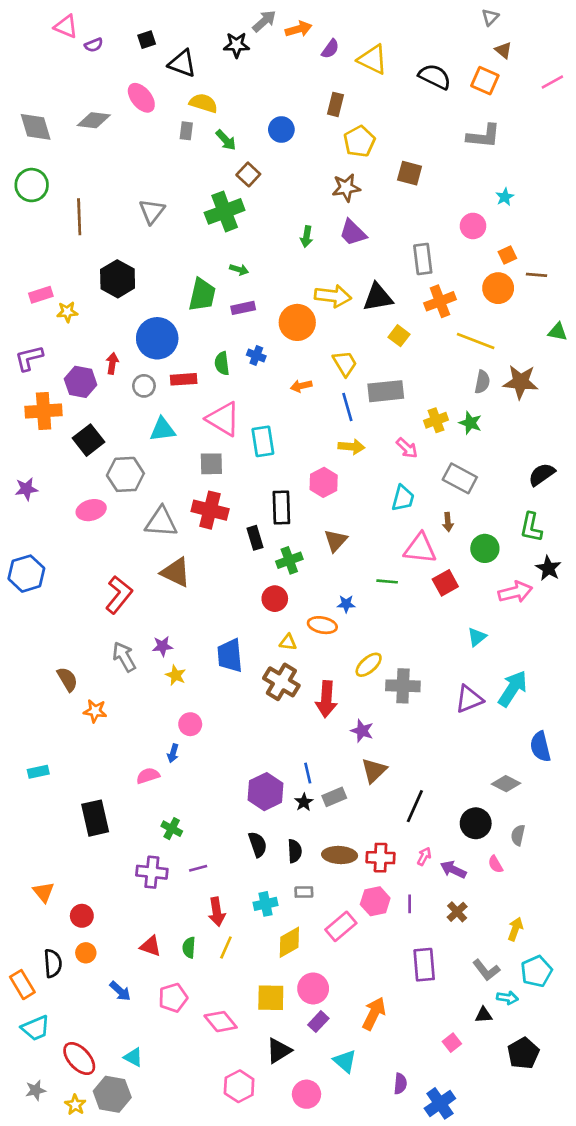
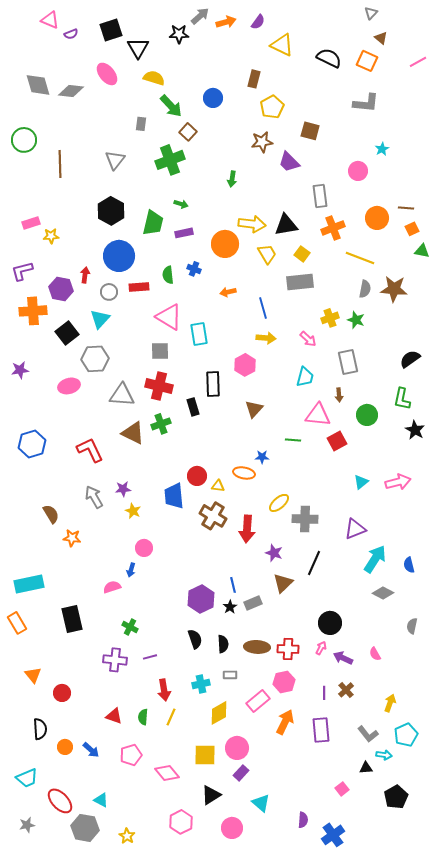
black square: (147, 40) -> (111, 30), size x1.6
purple semicircle: (330, 49) -> (258, 22), moved
black triangle: (182, 63) -> (138, 48), turned 40
gray diamond: (36, 127) -> (38, 85), moved
gray rectangle: (186, 131) -> (141, 124), moved
green arrow: (226, 140) -> (171, 106), size x1.4
purple trapezoid: (353, 233) -> (289, 162), moved
orange square: (507, 255) -> (412, 229), moved
black hexagon: (118, 279) -> (111, 211), moved
yellow trapezoid: (345, 363) -> (267, 254), moved
gray rectangle: (386, 391) -> (300, 282), moved
cyan triangle: (162, 429) -> (100, 319), moved, turned -40
gray rectangle: (460, 478) -> (348, 362), turned 50
green cross: (289, 560) -> (161, 424), moved
blue hexagon: (26, 574) -> (32, 444), moved
pink arrow: (515, 592) -> (398, 482), moved
red L-shape: (119, 595) -> (90, 450), turned -64
red circle: (275, 599) -> (197, 476), moved
cyan arrow: (513, 689) -> (375, 559), moved
blue semicircle: (540, 747) -> (409, 565), size x0.7
cyan rectangle: (38, 772) -> (29, 584), size x1.8
black line: (415, 806) -> (314, 563), moved
black circle: (476, 823) -> (330, 623), moved
gray semicircle: (518, 835) -> (412, 626), moved
purple line: (410, 904) -> (324, 693), moved
orange circle: (86, 953) -> (65, 747), moved
orange rectangle: (22, 985) -> (17, 623), moved
orange arrow: (374, 1014) -> (285, 722), moved
yellow star: (75, 1105) -> (127, 836), moved

